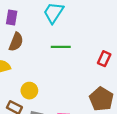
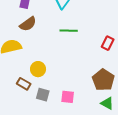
brown semicircle: (16, 42) -> (28, 24), turned 30

